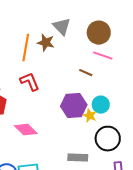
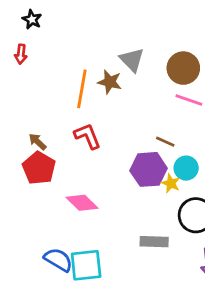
brown line: (86, 73) -> (165, 142), moved

